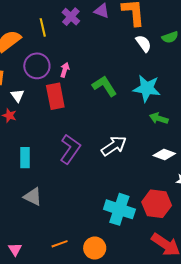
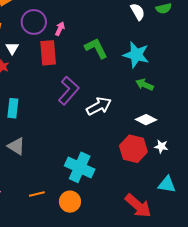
purple L-shape: (70, 149) -> (69, 91), moved
red hexagon: (157, 204) -> (133, 149), moved
cyan cross: (119, 209) -> (80, 167), moved

